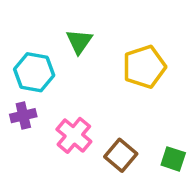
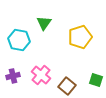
purple cross: (23, 116) -> (13, 76), moved
green square: (173, 159) -> (96, 80), moved

